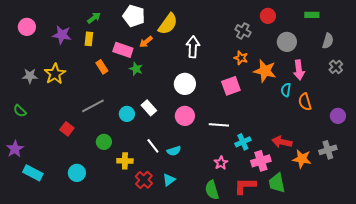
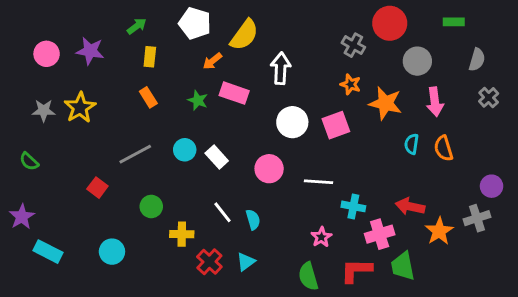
red circle: (268, 16) -> (390, 23), size x1.5
pink circle: (27, 27) -> (47, 54), moved
yellow rectangle: (89, 39) -> (150, 57), moved
pink rectangle: (123, 50) -> (234, 93), moved
white circle: (185, 84) -> (292, 122), moved
cyan semicircle: (286, 90) -> (412, 144), moved
cyan circle: (127, 114) -> (185, 150), moved
purple circle: (338, 116) -> (492, 186), moved
cyan cross: (243, 142) -> (353, 206), turned 35
cyan semicircle: (174, 151) -> (253, 220), turned -88
orange star: (302, 159) -> (439, 231), turned 30

